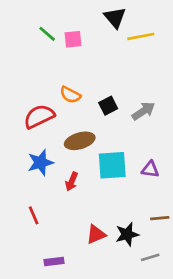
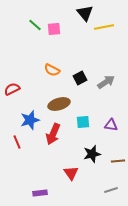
red semicircle: (39, 116) -> (12, 89), moved, size x0.7
cyan square: (112, 165) -> (83, 122), size x0.6
red arrow: (72, 182) -> (53, 134), size x1.5
red line: (34, 215) -> (17, 142), moved
red triangle: (96, 234) -> (71, 173), turned -42
black star: (127, 234) -> (92, 154), moved

